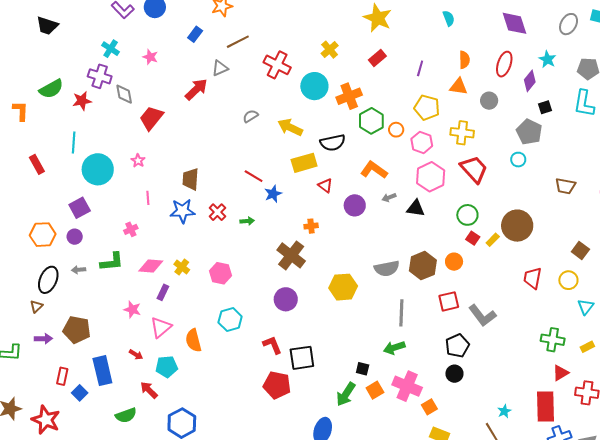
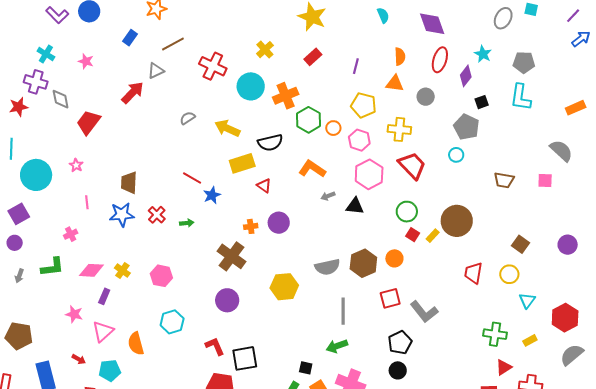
purple diamond: (515, 23) -> (432, 24), moved
purple circle: (355, 205) -> (279, 223), moved
gray arrow: (79, 270) -> (19, 276), turned -64

